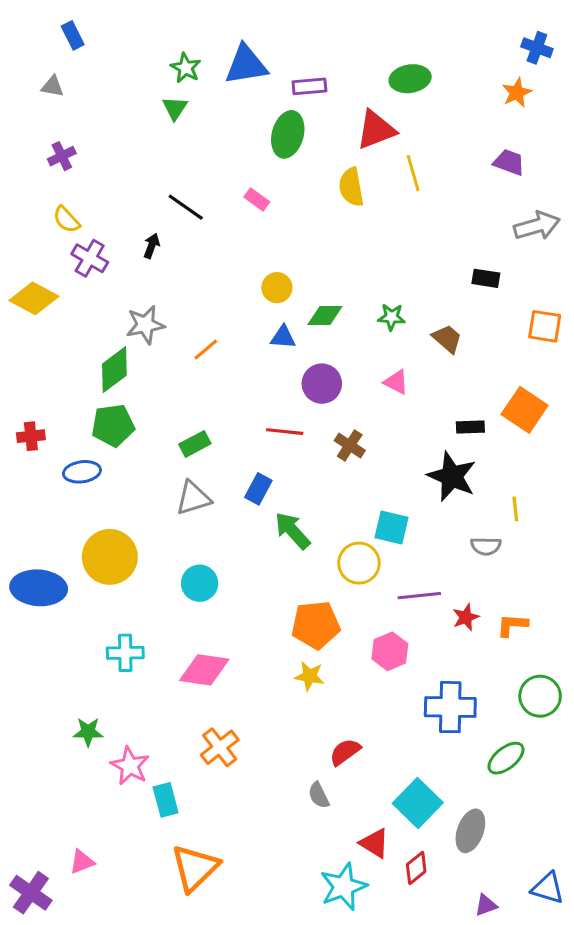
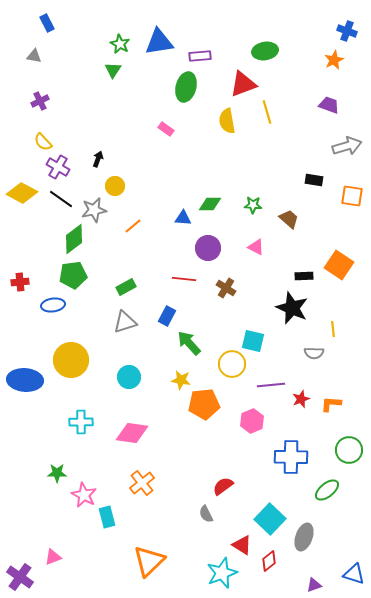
black line: (186, 207) -> (61, 199), moved
yellow circle: (277, 288) -> (115, 186), moved
orange square: (545, 326) -> (352, 196), moved
yellow star: (309, 676) -> (181, 380), moved
orange triangle: (195, 868) -> (149, 561), moved

